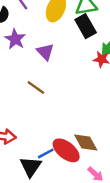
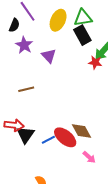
brown line: (36, 87) -> (26, 89), moved, turned -49
black triangle: (31, 167) -> (25, 135), moved

